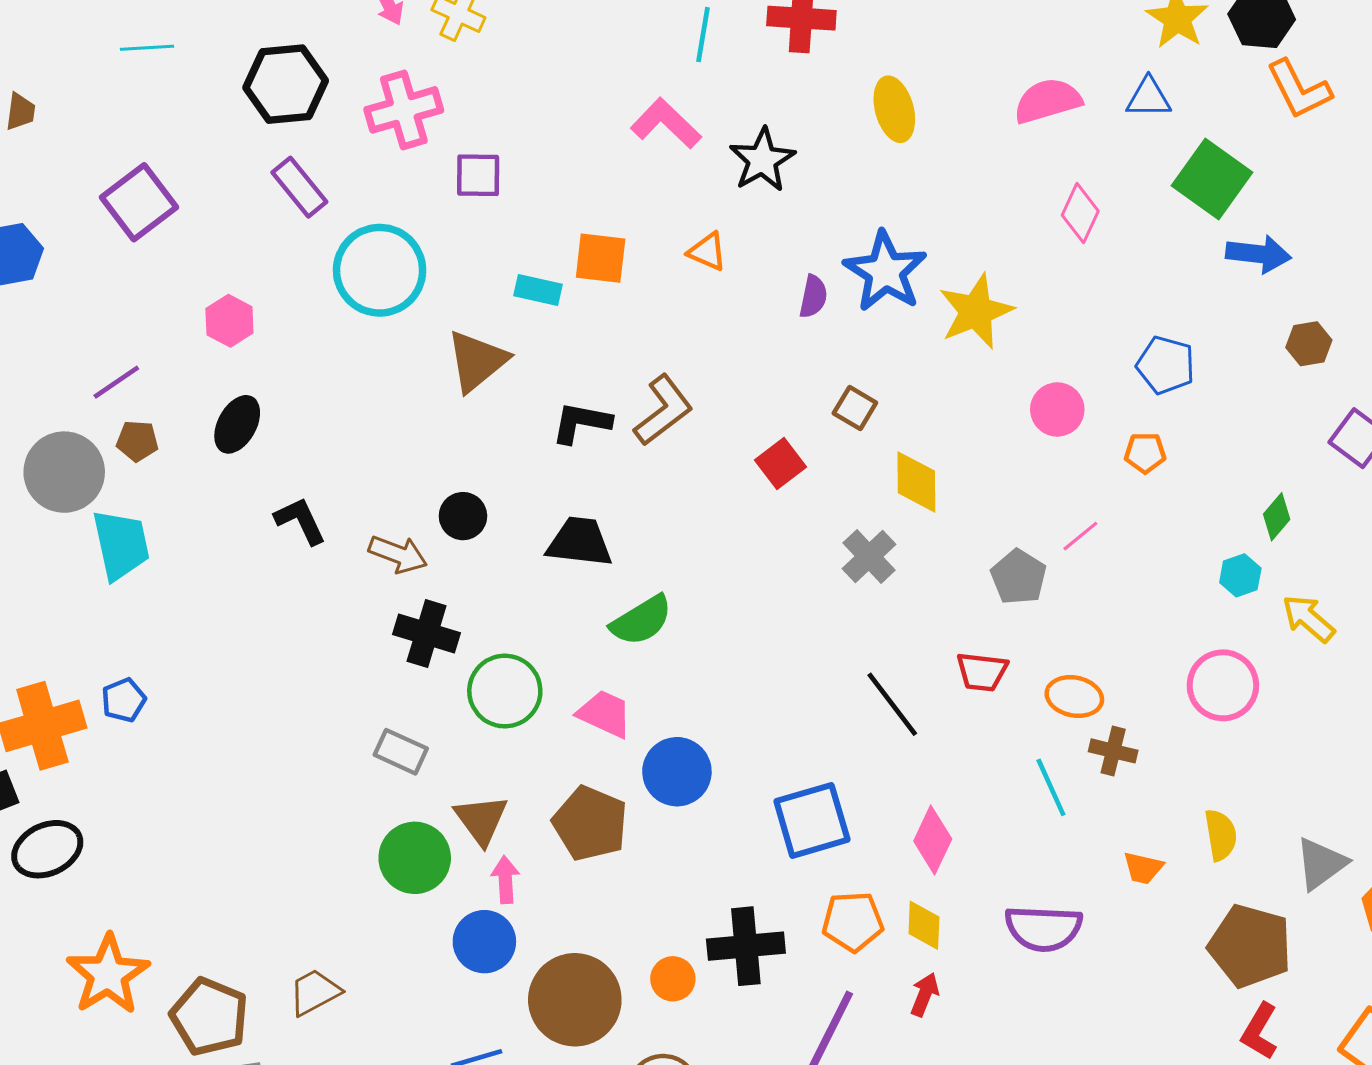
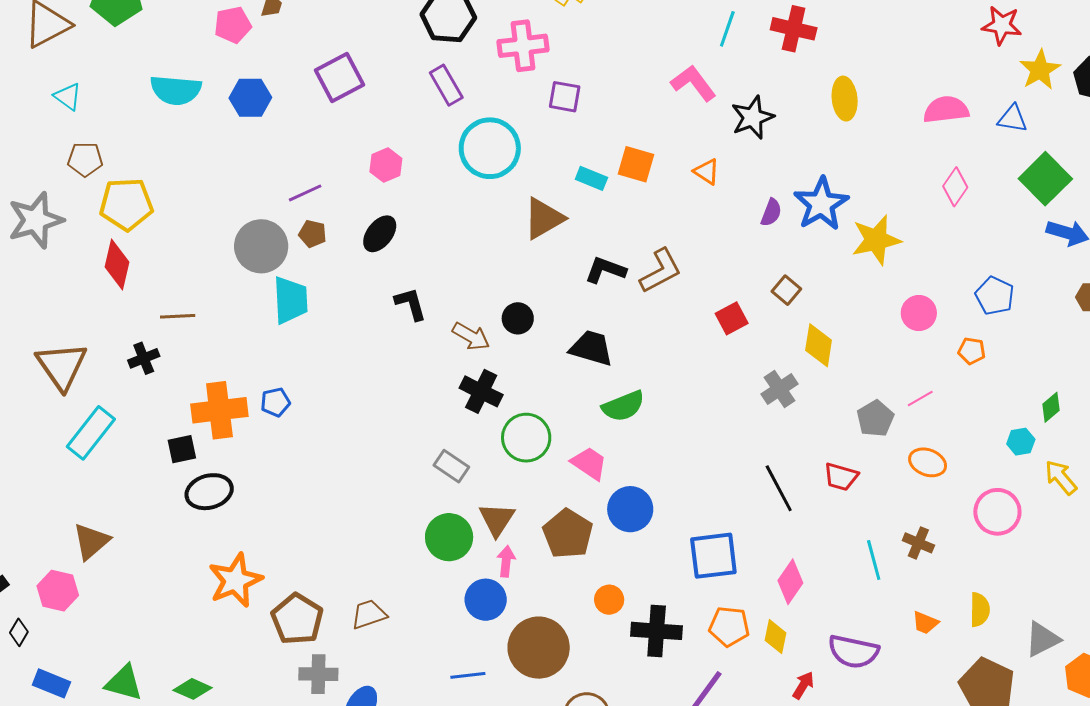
orange ellipse: (1074, 697) -> (928, 462), moved
orange circle: (673, 979) -> (609, 600), moved
red arrow: (925, 995) -> (803, 685), moved

